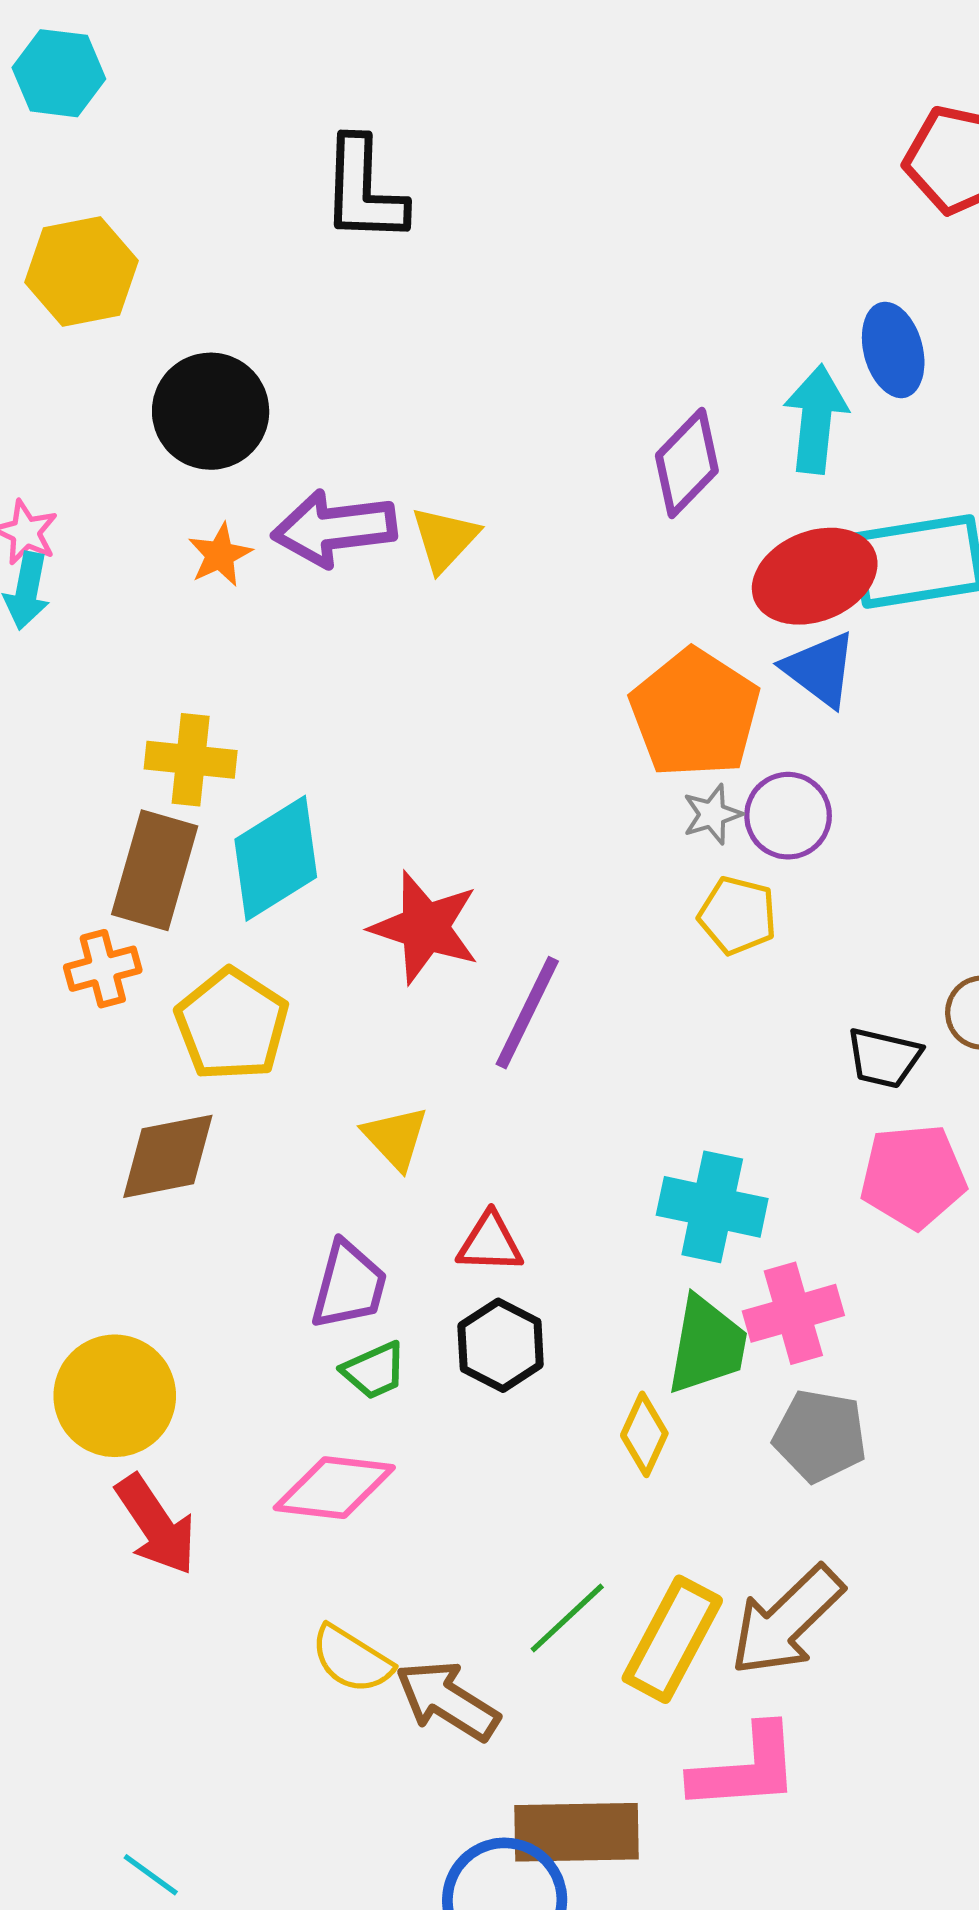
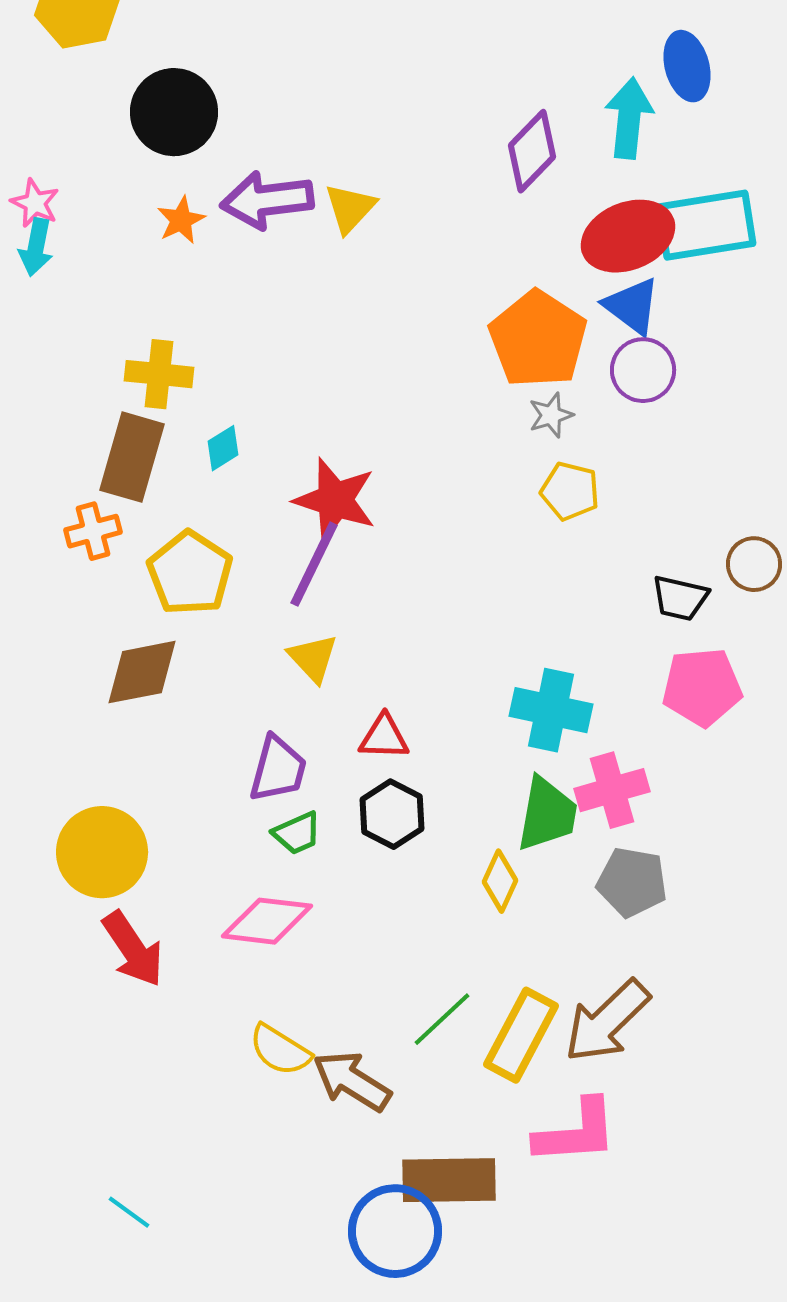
purple circle: (788, 816) -> (643, 370), moved
cyan diamond: (276, 858) -> (223, 448), size x0.5
purple line: (527, 1013) -> (314, 564), moved

